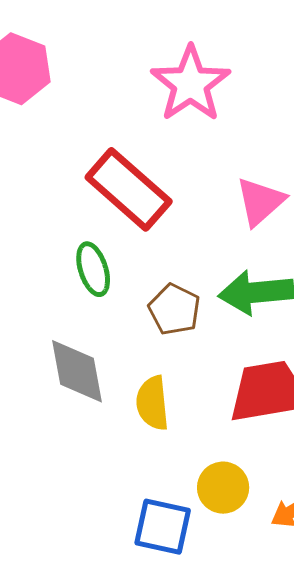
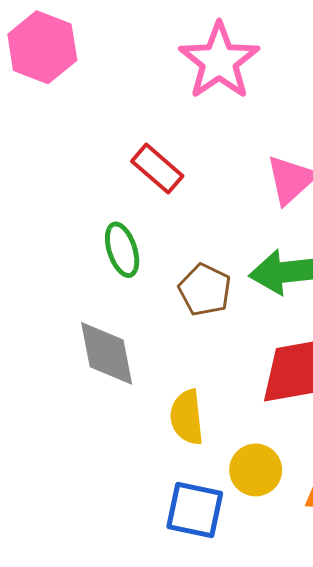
red rectangle: (129, 189) -> (157, 169), size x0.6
yellow semicircle: (152, 403) -> (187, 417), moved

